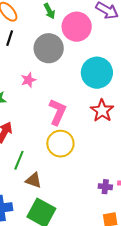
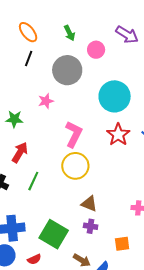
pink circle: (77, 27) -> (96, 50), size x0.6
brown triangle: (33, 180) -> (89, 204), moved
purple cross: (105, 187) -> (91, 226), moved

